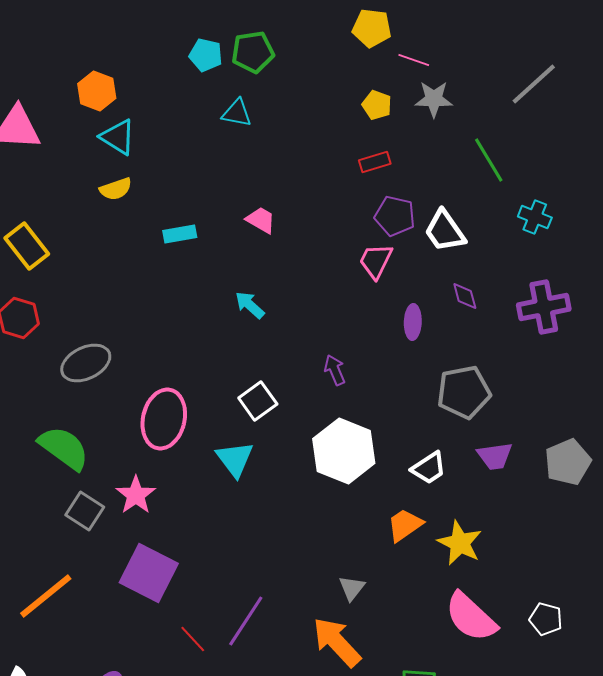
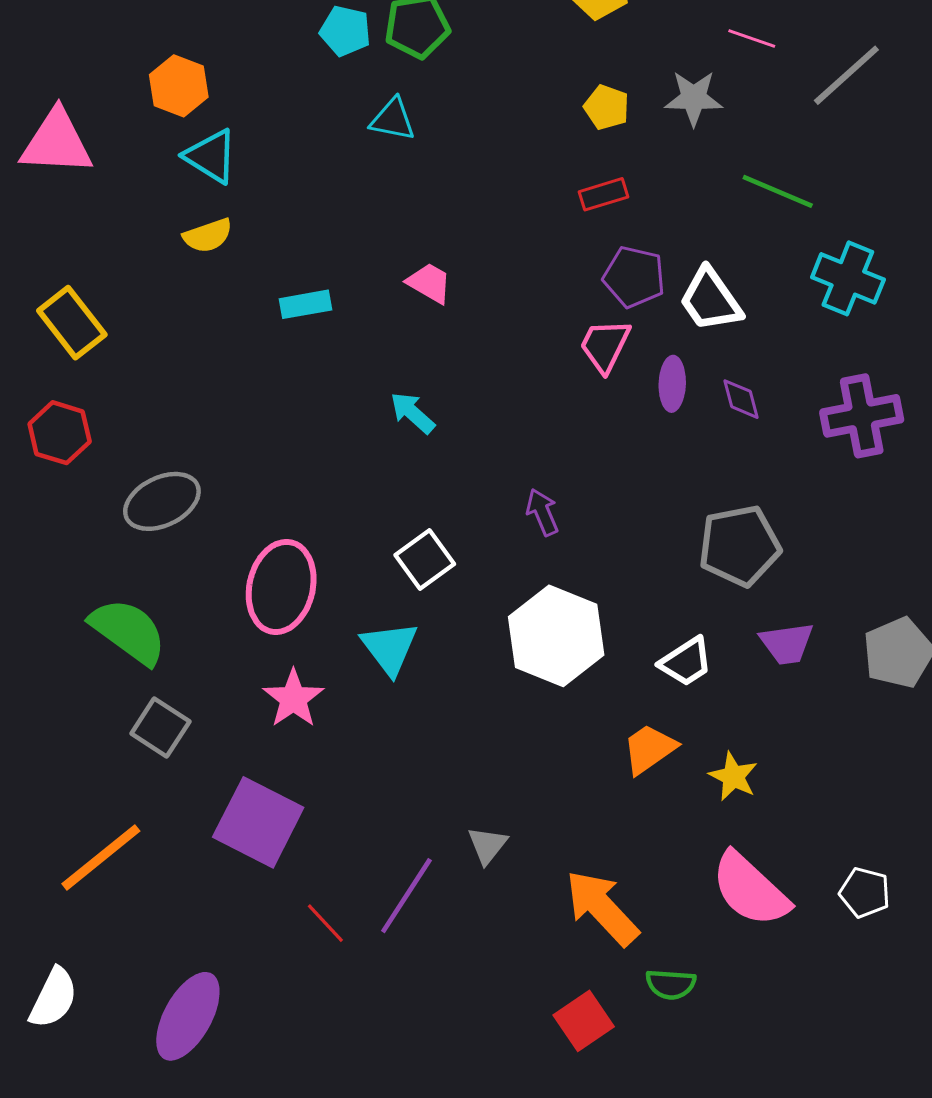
pink line: (414, 60) -> (752, 39), moved
green line: (489, 160) -> (778, 191), turned -36
cyan cross: (535, 217) -> (848, 278), size x1.4
purple ellipse: (413, 322) -> (672, 384), moved
pink star: (136, 495) -> (293, 699), moved
yellow star: (460, 543) -> (733, 776), size x0.7
gray triangle: (352, 588) -> (487, 845), moved
orange arrow: (337, 642) -> (602, 908), moved

